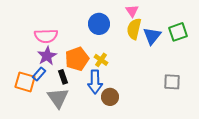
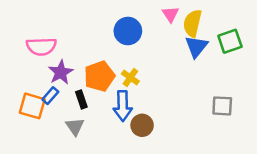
yellow semicircle: (134, 29) -> (192, 23), moved
pink semicircle: (46, 36) -> (41, 47), moved
gray triangle: (58, 98) -> (75, 127), size x0.7

